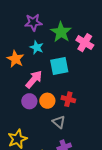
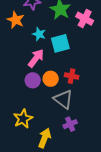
cyan star: (37, 47) -> (39, 34), moved
orange star: (15, 59) -> (16, 20), moved
gray triangle: (59, 122) -> (63, 99), size x1.5

